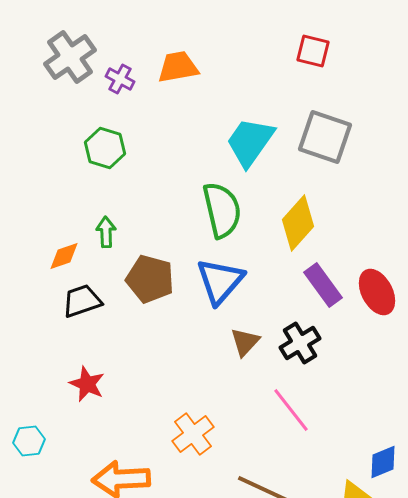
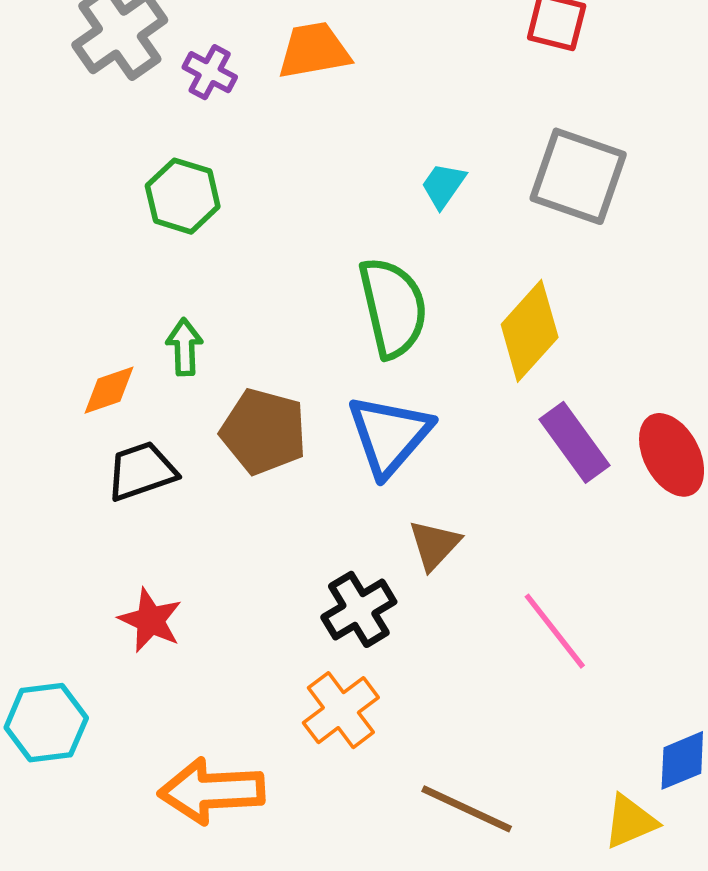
cyan trapezoid: (250, 142) -> (443, 185), size x0.5
black cross: (300, 343) -> (359, 609), moved
pink line: (291, 410) -> (555, 631), moved
cyan hexagon: (29, 441) -> (46, 723), size x1.4

